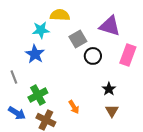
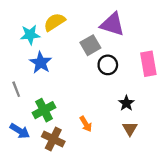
yellow semicircle: (60, 15) -> (54, 22), moved, turned -36
purple triangle: (110, 26) -> (112, 24), moved
cyan star: (41, 30) -> (30, 35), moved
pink rectangle: (128, 55) -> (148, 64), turned -30

